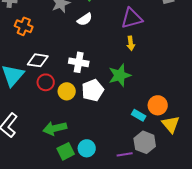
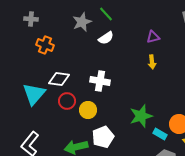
purple triangle: (132, 18) -> (153, 37), size x0.6
green star: (120, 75) -> (141, 116), moved
white pentagon: (93, 90) -> (103, 137), moved

